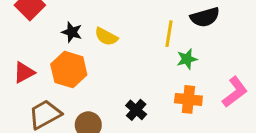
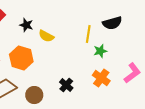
black star: (72, 32) -> (26, 25), moved
orange cross: (188, 99) -> (101, 78), turned 30

